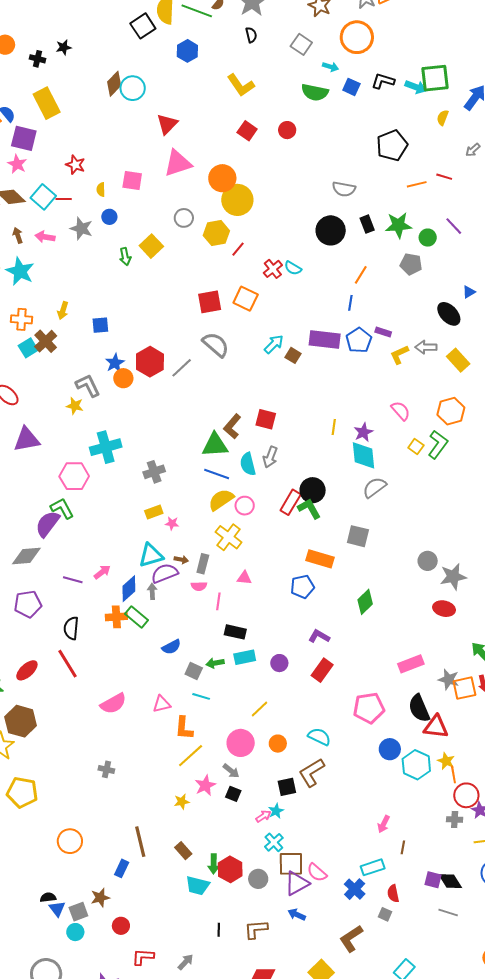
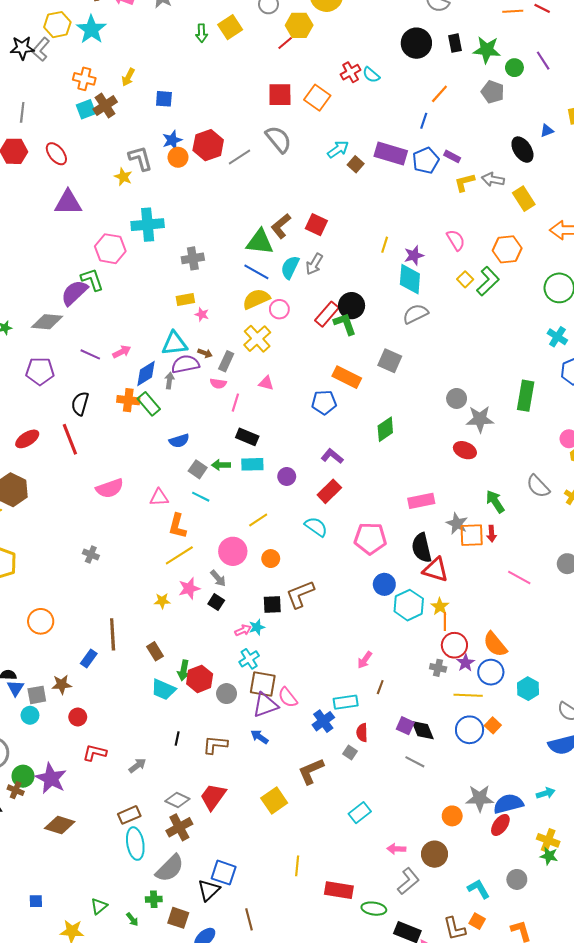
red line: (238, 249) -> (285, 43), moved
cyan semicircle: (248, 464) -> (290, 267), turned 30
cyan semicircle: (319, 737) -> (316, 527), moved

